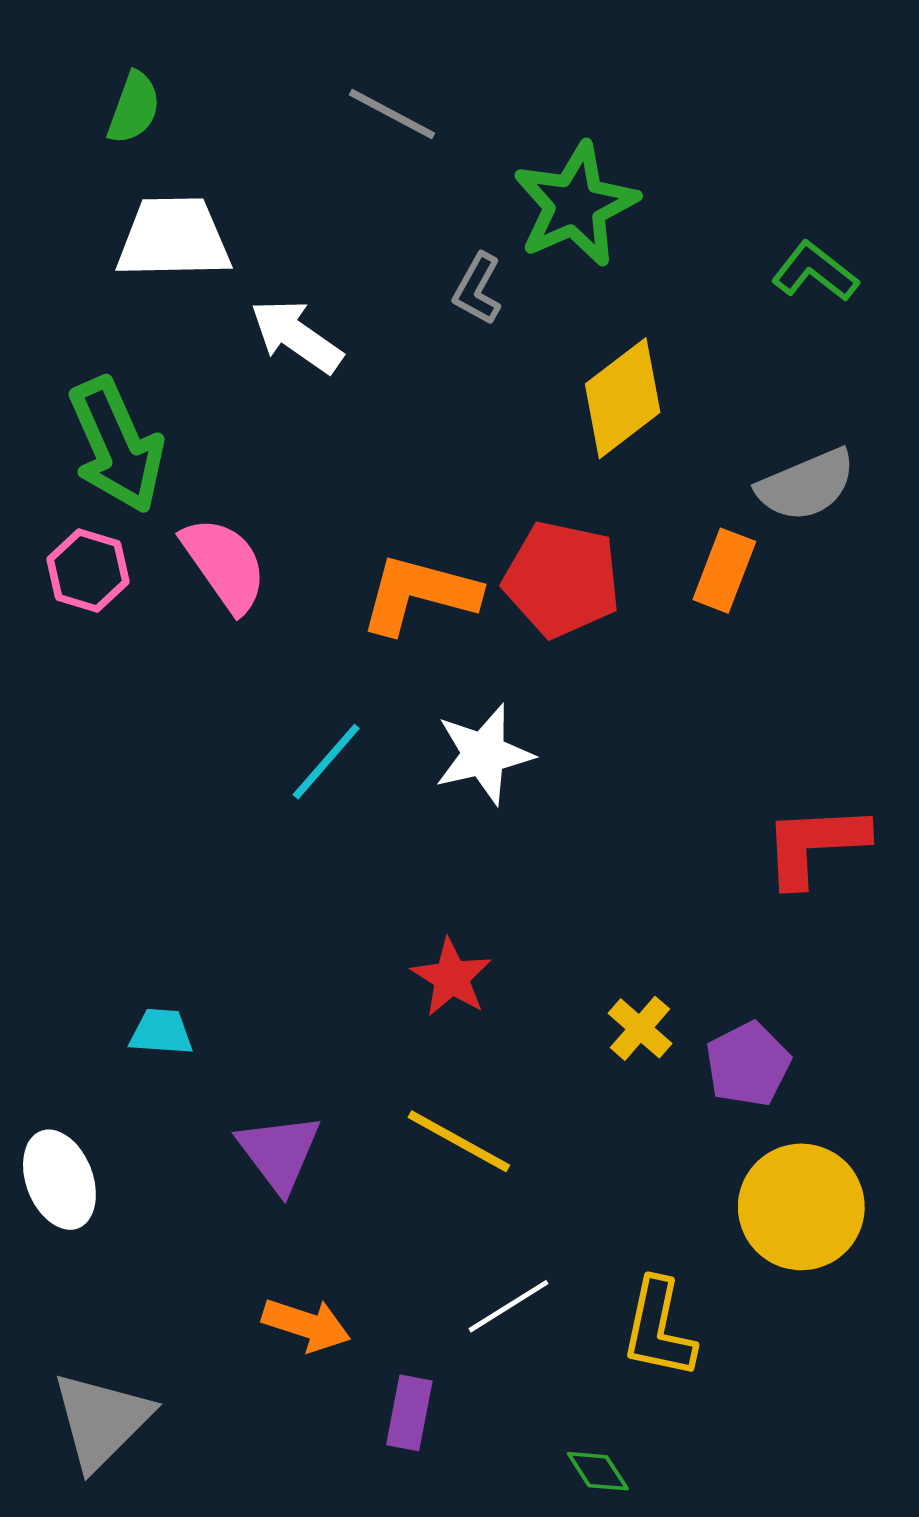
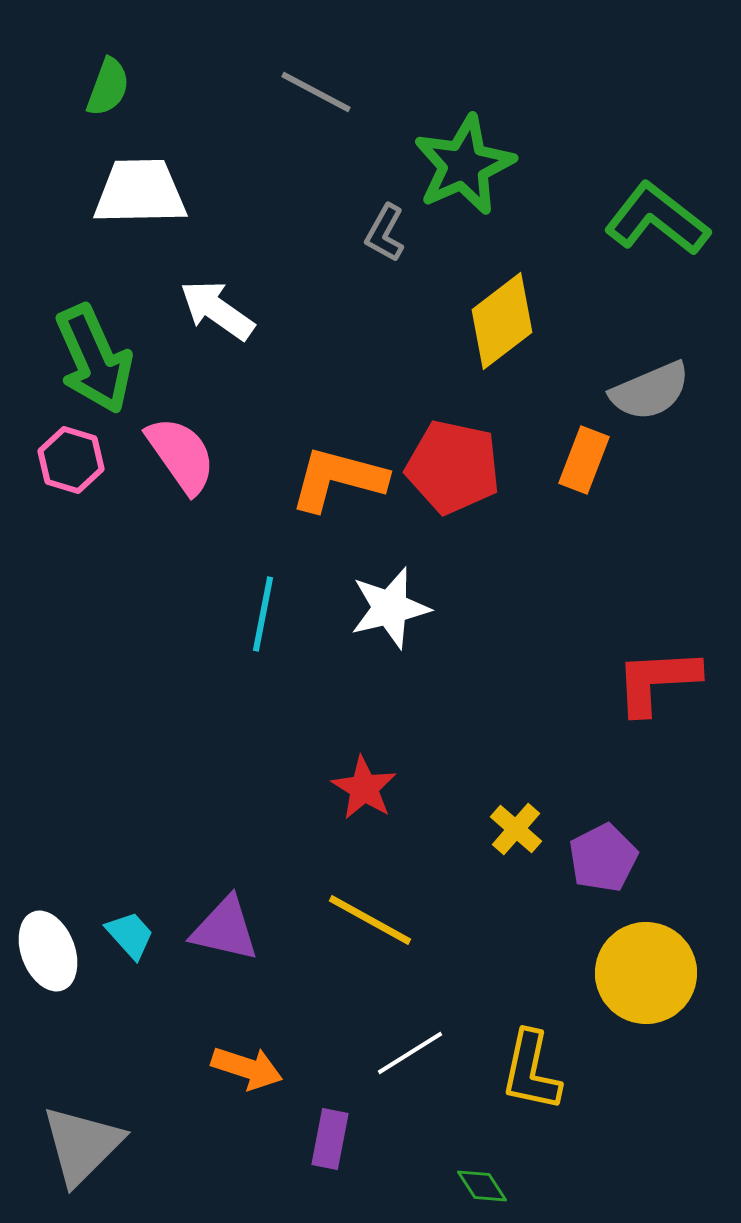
green L-shape: (815, 272) -> (657, 219), size x1.5
white arrow: (296, 336) -> (217, 310), moved
cyan line: (326, 762) -> (263, 614), turned -30
cyan trapezoid: (161, 1032) -> (130, 935), moved, turned 44
purple triangle: (279, 1152) -> (225, 929), turned -40

